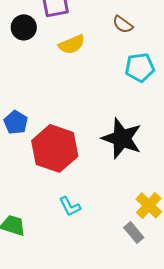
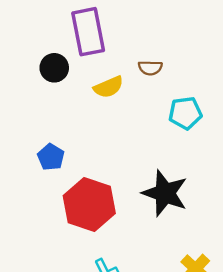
brown semicircle: (123, 24) -> (150, 68), moved, turned -35
blue pentagon: (16, 122) -> (51, 157), moved

